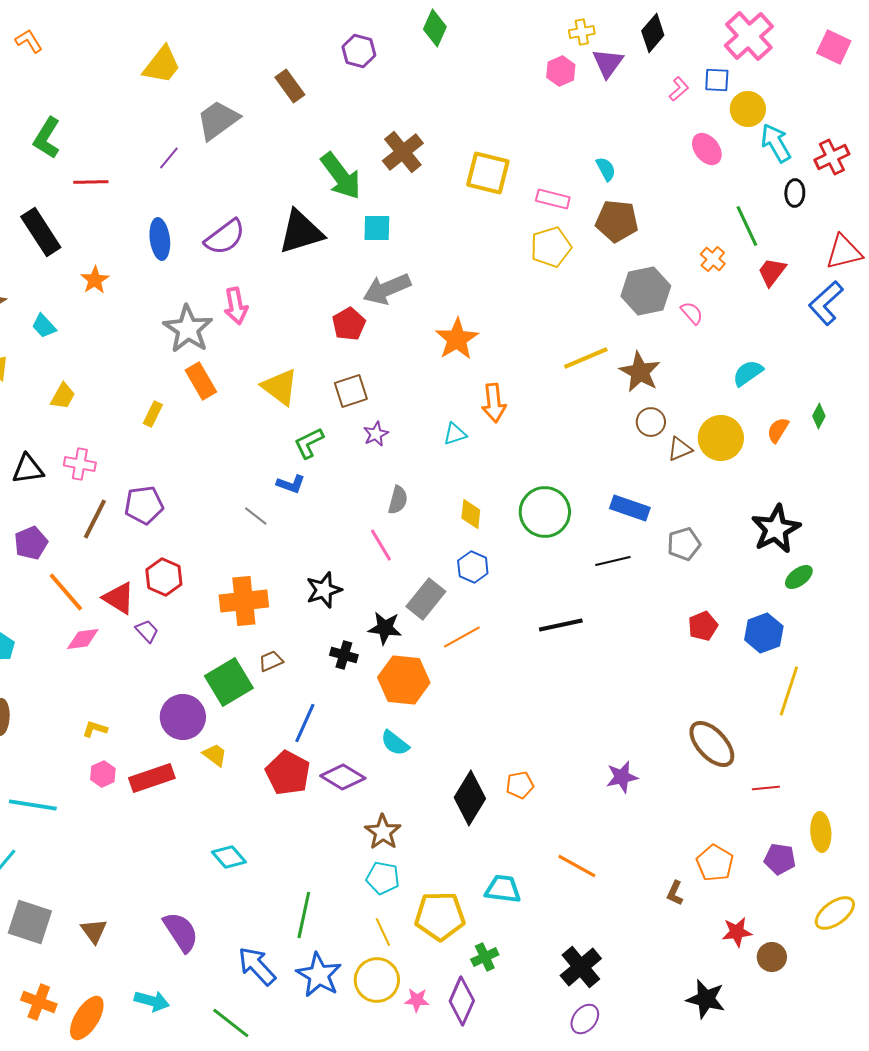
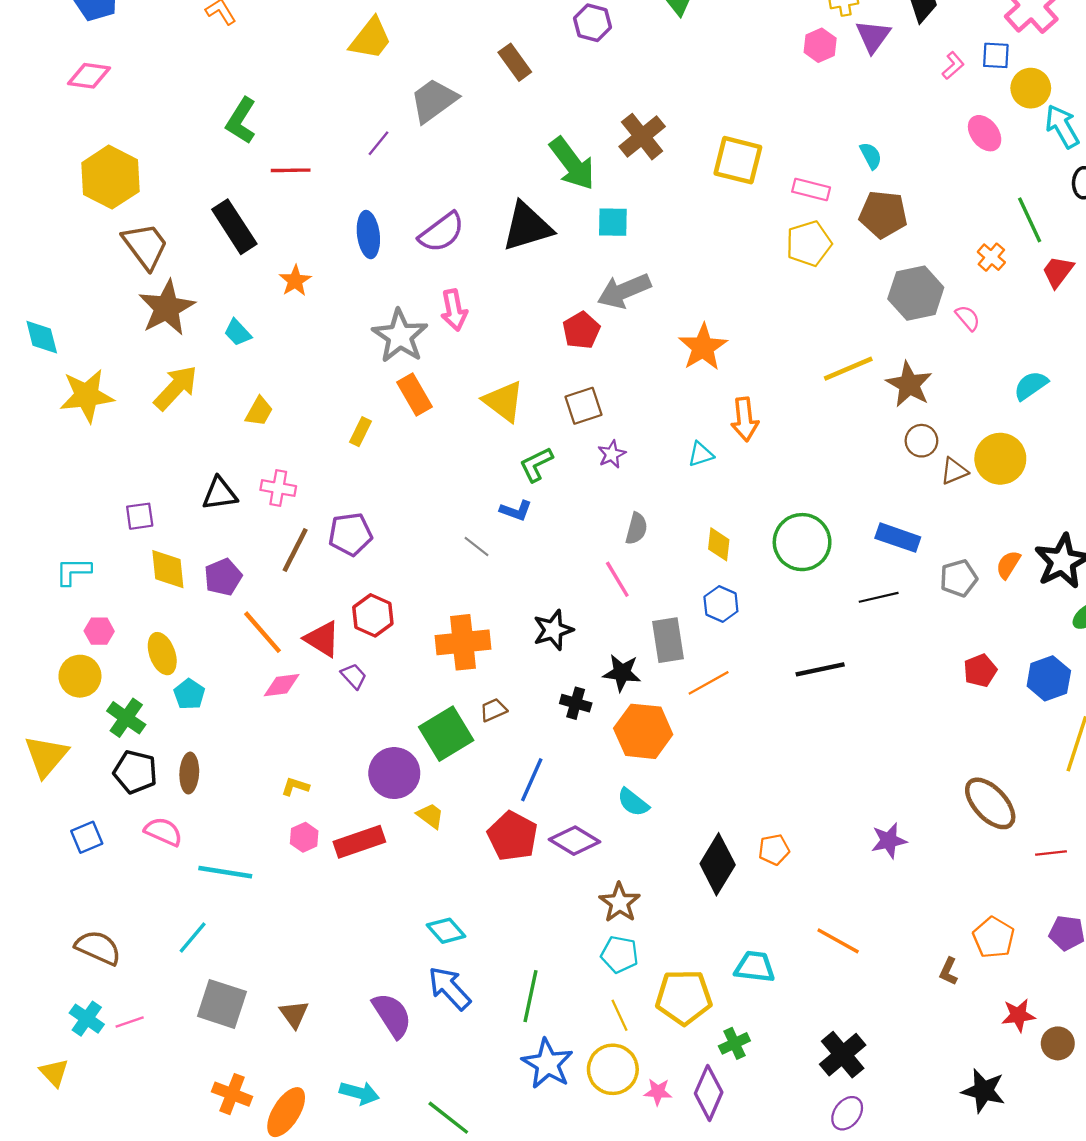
orange semicircle: (778, 430) -> (1008, 565), moved
gray rectangle: (426, 599) -> (668, 640), turned -48
blue arrow: (257, 966) -> (449, 988), moved

